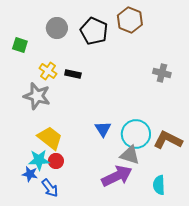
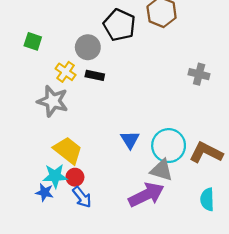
gray circle: (57, 28) -> (88, 47), moved
cyan semicircle: (159, 185) -> (207, 199), moved
blue arrow: (50, 188) -> (82, 197), moved

